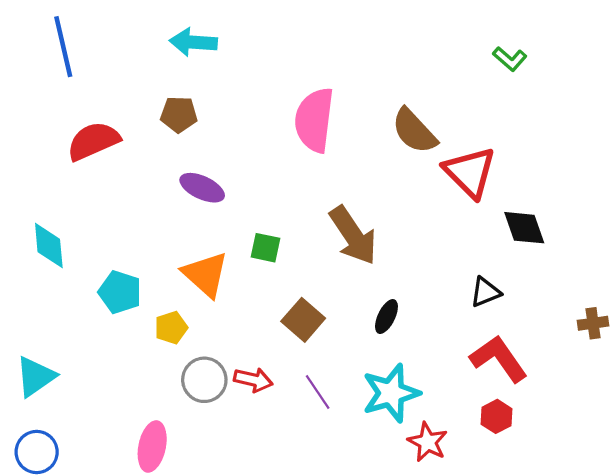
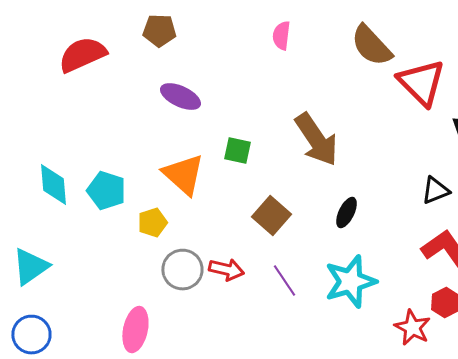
pink semicircle: (314, 120) -> (281, 36), size x0.5
cyan diamond: (49, 245) -> (53, 185), moved
red star: (428, 442) -> (412, 328), moved

